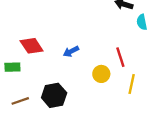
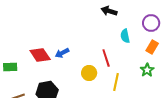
cyan semicircle: (142, 22) -> (125, 36), moved
red diamond: (32, 46) -> (40, 55), moved

